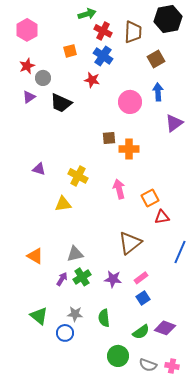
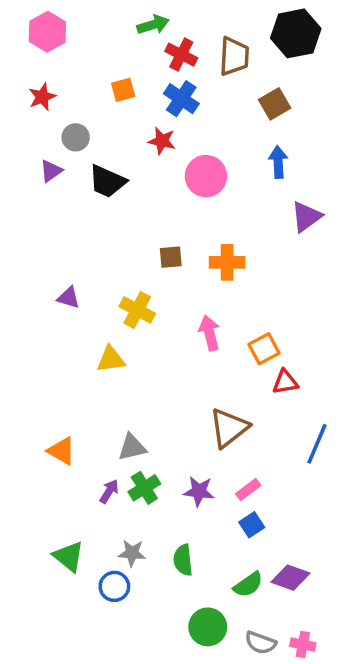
pink hexagon: (27, 30) -> (47, 32), moved
red star: (27, 66) -> (42, 97), moved
pink circle: (130, 102) -> (206, 176), moved
brown square: (109, 138) -> (171, 257), moved

